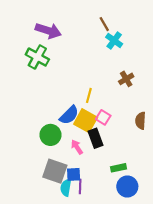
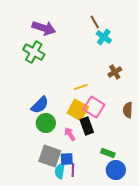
yellow line: (89, 95) -> (81, 87), turned 56
blue semicircle: (69, 115) -> (40, 105), moved
pink square: (103, 117) -> (94, 107), size x1.5
green rectangle: (119, 168) -> (108, 153), turned 32

